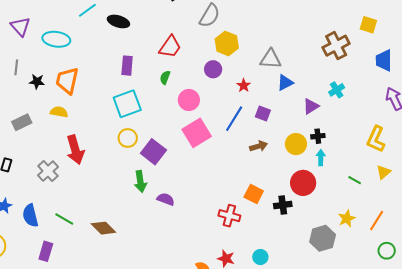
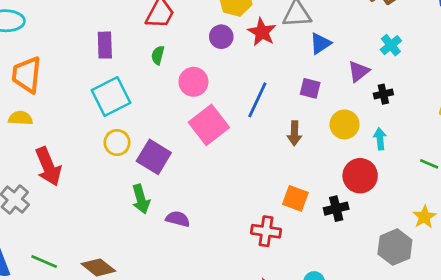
red star: (244, 85) -> (262, 32), moved, size x1.5
purple square: (263, 114) -> (310, 88), moved
black cross: (318, 136) -> (383, 94), moved
brown arrow: (259, 146) -> (294, 133), turned 114

